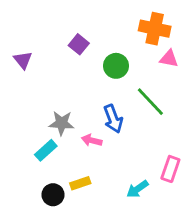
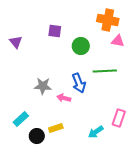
purple square: (79, 44) -> (55, 31), turned -32
green line: (150, 102) -> (105, 71), turned -50
cyan rectangle: (46, 150) -> (21, 119), moved

